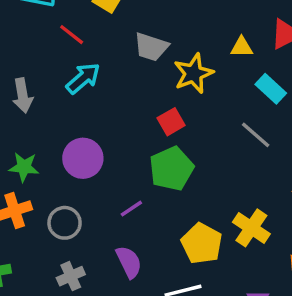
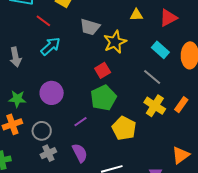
yellow triangle: (242, 47) -> (136, 15), moved
yellow cross: (251, 228) -> (155, 106), moved
yellow pentagon: (202, 244) -> (124, 128), moved
gray cross: (71, 276) -> (48, 153), moved

